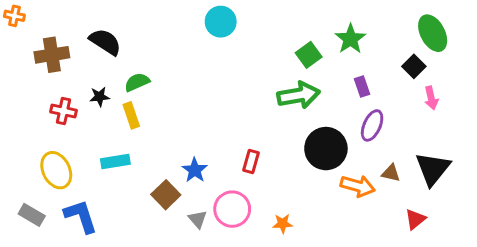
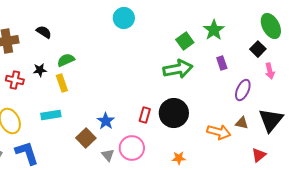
black semicircle: (105, 42) -> (44, 32), size x0.7
purple ellipse: (372, 125) -> (243, 90), moved
black circle: (326, 149) -> (174, 113), moved
orange star: (283, 224) -> (179, 158), moved

